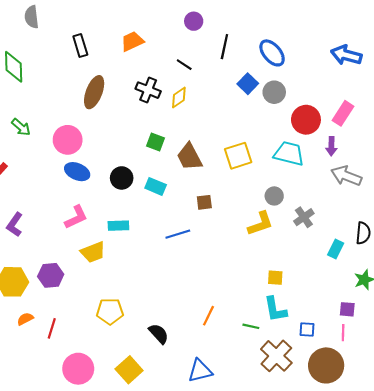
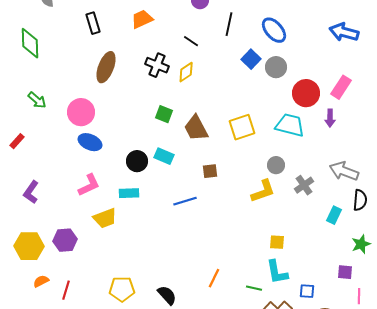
gray arrow: (346, 176) -> (344, 171), moved
black circle: (122, 178) -> (137, 161), moved
yellow pentagon: (110, 311) -> (122, 289), moved
pink line: (343, 333) -> (359, 296), moved

